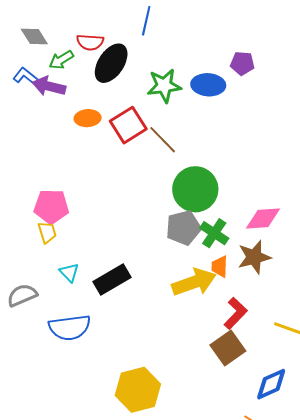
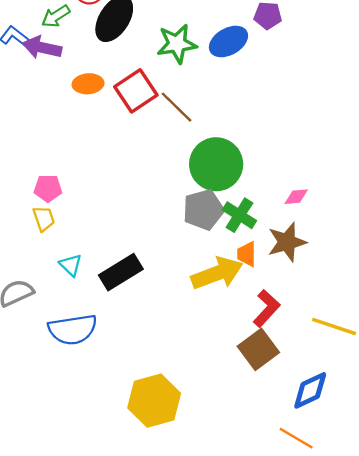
blue ellipse: (208, 85) -> (228, 42), turned -32
pink pentagon: (51, 207) -> (48, 188), size x0.7
pink diamond: (263, 219) -> (296, 197), size x0.6

